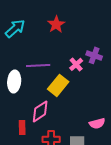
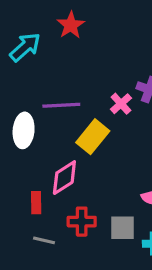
red star: (56, 24) -> (71, 25), moved

